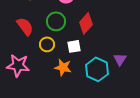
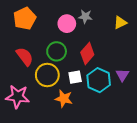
yellow circle: (47, 44) -> (47, 75), size x1.5
purple triangle: (120, 59) -> (122, 75), moved
cyan hexagon: (97, 69) -> (99, 80), moved

